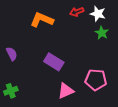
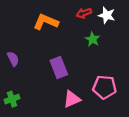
green star: (102, 33) -> (93, 39), moved
purple rectangle: (54, 62) -> (59, 68), turned 36

